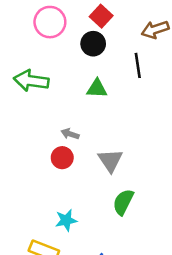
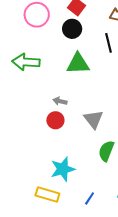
green triangle: (97, 88) -> (78, 64), size x1.4
cyan star: (66, 220) -> (63, 169), size x1.4

